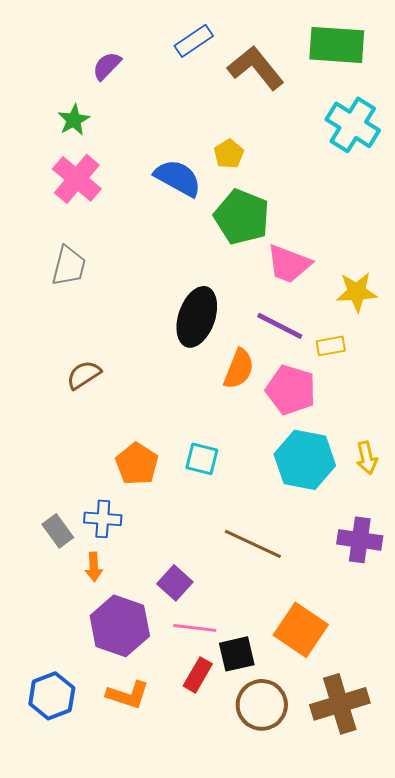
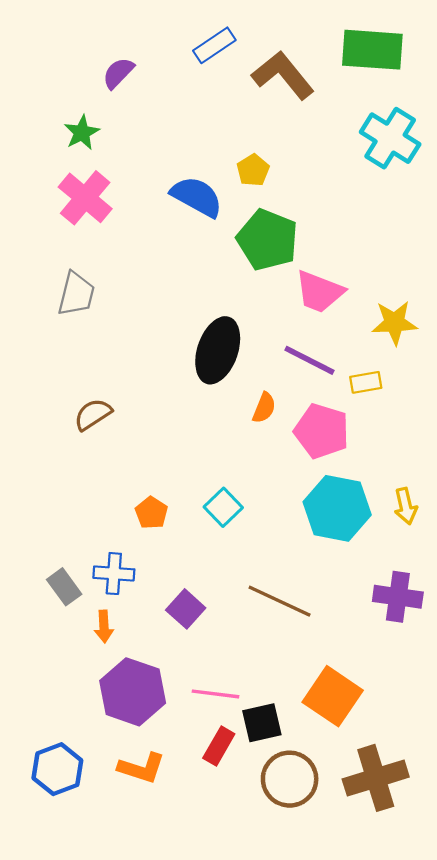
orange semicircle: (239, 369) -> (264, 408), size x0.7
cyan square: (202, 459) -> (223, 507), turned 32
orange pentagon: (137, 464) -> (151, 513), size x0.7
purple square: (175, 583) -> (186, 609), moved

